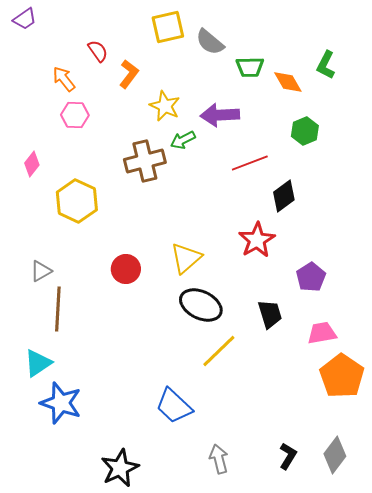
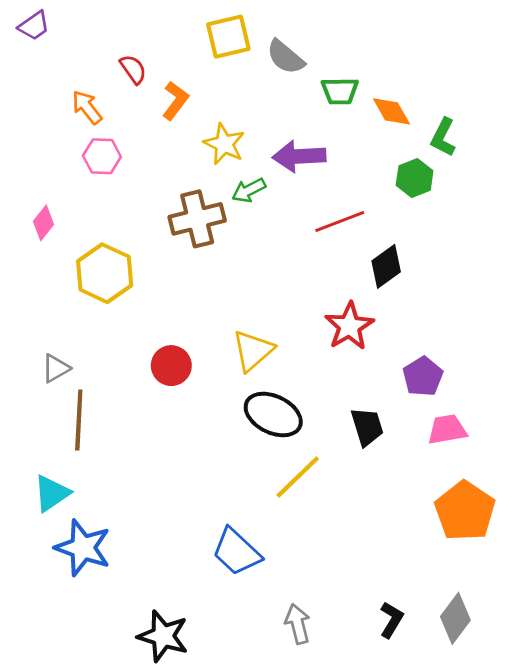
green L-shape: (326, 65) -> (443, 137), moved
pink trapezoid: (322, 333) -> (447, 429), moved
black star: (120, 468) -> (163, 636), turned -30

